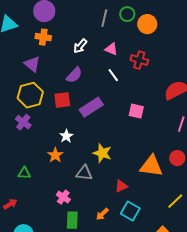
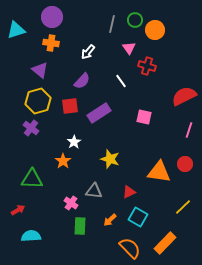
pink triangle: (111, 49) -> (129, 48), moved, turned 32
green triangle: (24, 173) -> (32, 179), size x1.6
gray triangle: (84, 173) -> (94, 191), moved

